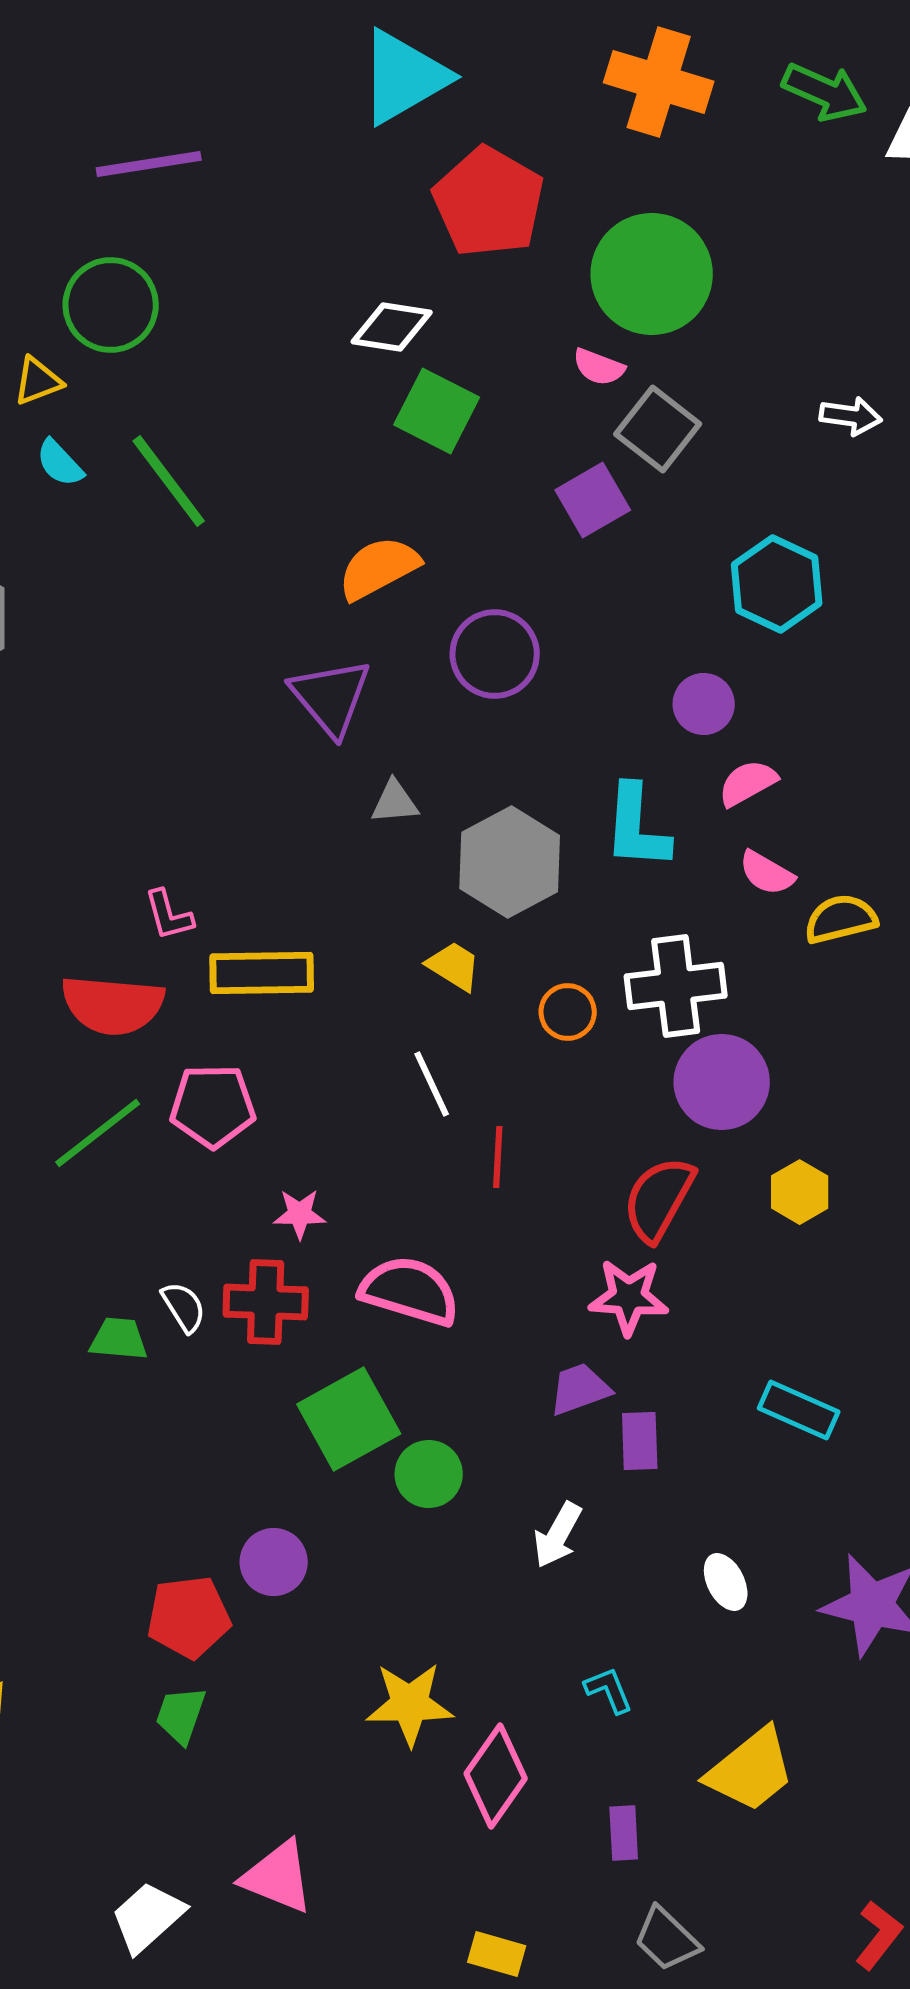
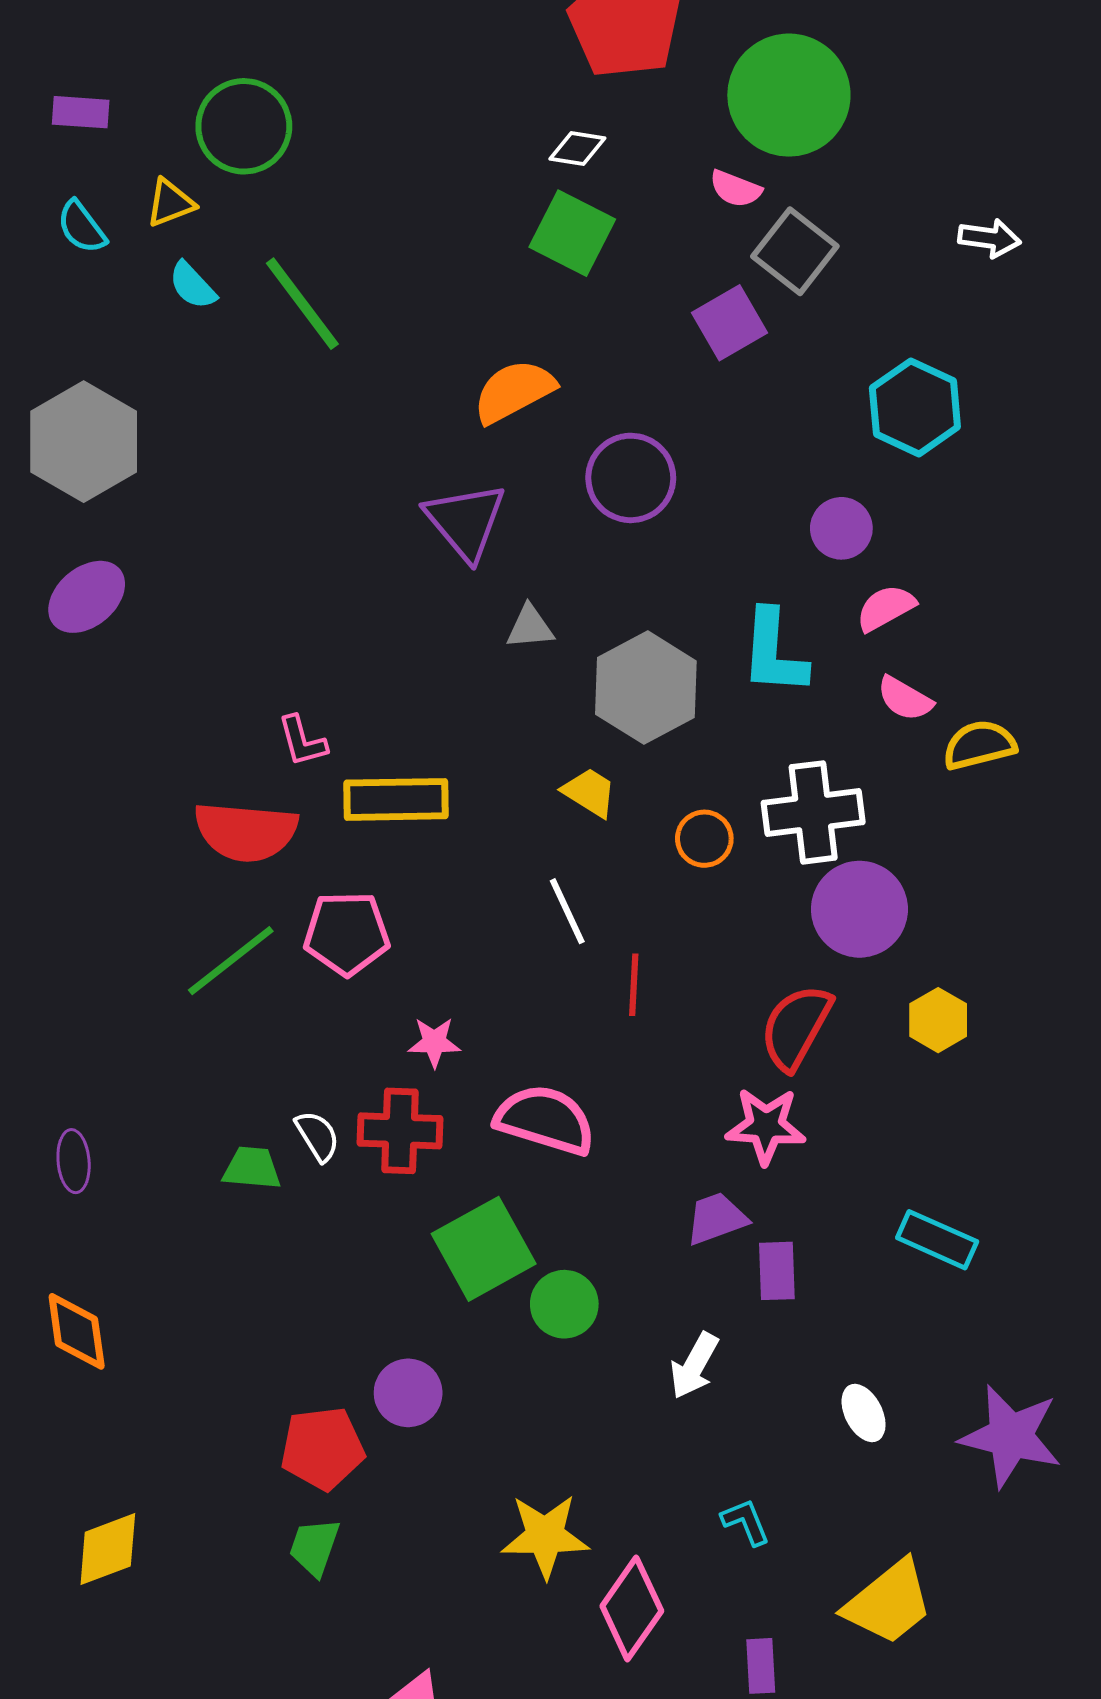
white diamond: (392, 327) -> (577, 148), moved, size x0.7

